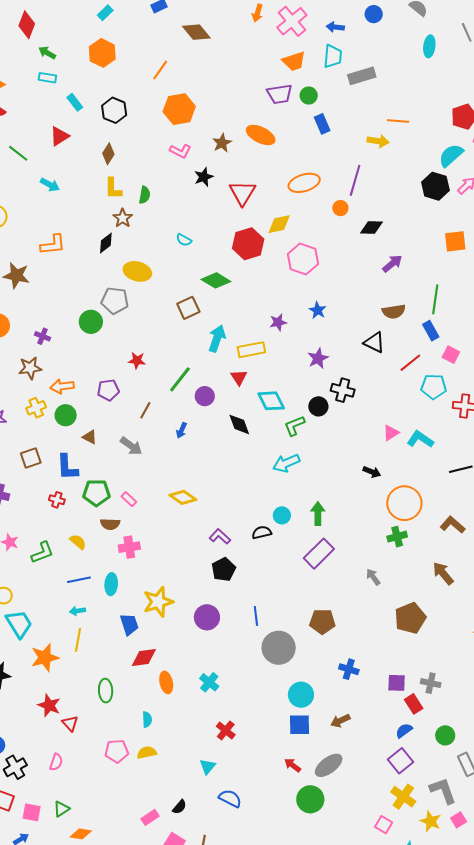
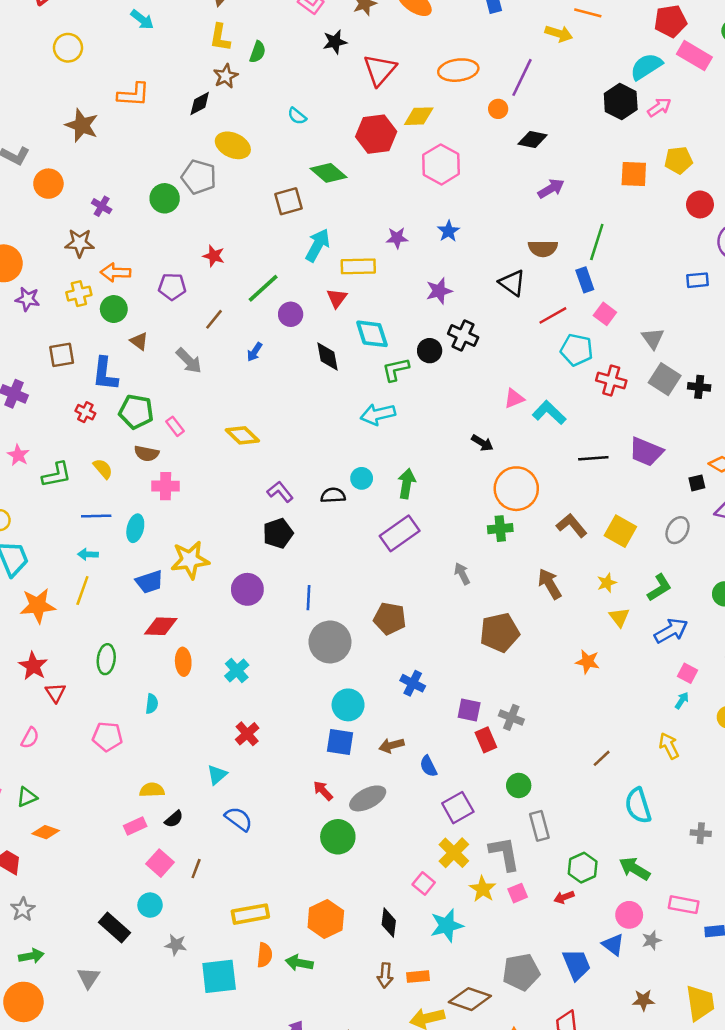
blue trapezoid: (129, 624) -> (149, 582), turned 80
blue semicircle: (404, 730) -> (428, 766), moved, turned -90
yellow semicircle: (147, 753) -> (152, 790), moved

